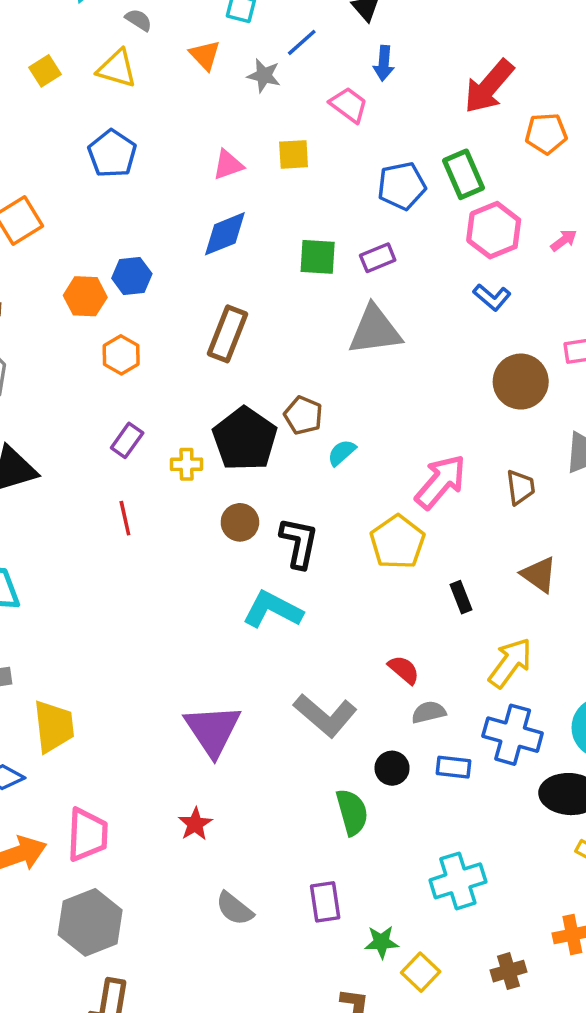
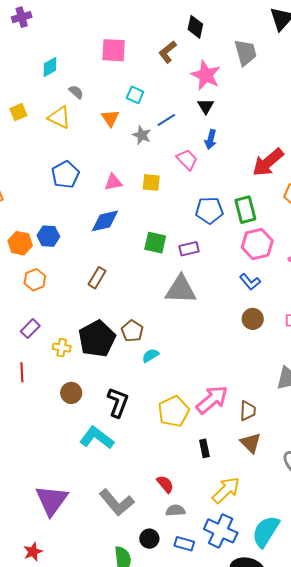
blue pentagon: (112, 154) -> (65, 175), moved
brown rectangle: (227, 334) -> (97, 278), size x0.7
brown circle: (521, 382) -> (253, 319), moved, size x0.7
pink arrow: (441, 482) -> (212, 400), moved
brown trapezoid: (520, 487) -> (248, 411), moved
brown circle: (240, 522) -> (71, 393), moved

